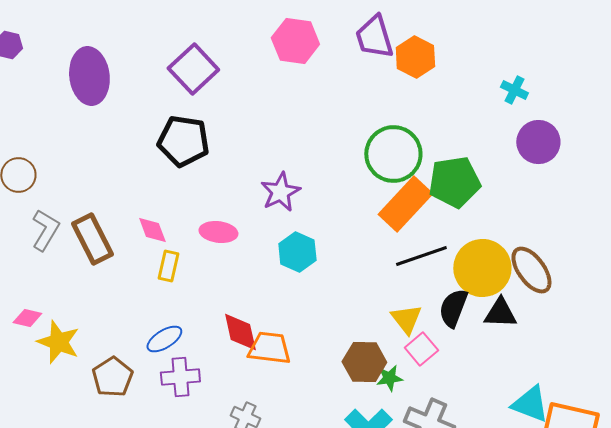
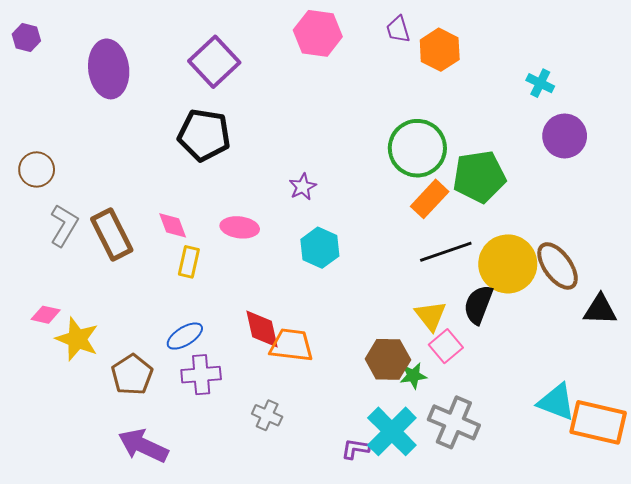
purple trapezoid: (374, 37) -> (398, 29), size x0.6
purple star: (280, 192) -> (303, 187), size x0.7
orange rectangle: (405, 204) -> (430, 199), size x0.7
black triangle: (500, 313) -> (600, 310), moved

